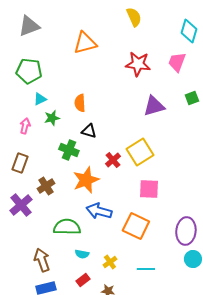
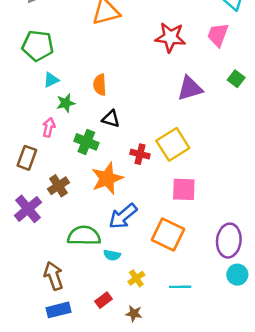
green square: (192, 98) -> (236, 79), turned -32
pink arrow: (25, 126) -> (49, 127), moved
red cross: (113, 160) -> (140, 154), turned -35
blue arrow: (99, 211) -> (123, 216), turned -55
cyan semicircle: (82, 254) -> (112, 255), moved

